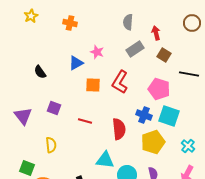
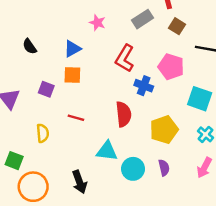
blue triangle: (76, 63) -> (72, 49), moved
orange square: (93, 85) -> (72, 75), moved
blue cross: (144, 115) -> (144, 86), moved
cyan square: (169, 116) -> (200, 99), moved
red line: (85, 121) -> (76, 118), moved

